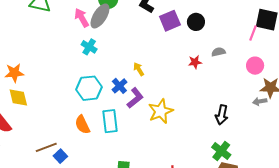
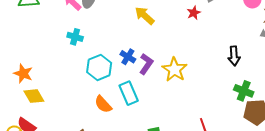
cyan cross: (89, 47) -> (75, 37), moved
yellow arrow: (139, 69) -> (145, 16), moved, size x1.5
orange star: (14, 73) -> (23, 74), turned -30

